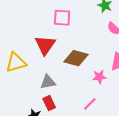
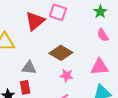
red triangle: (45, 45) -> (35, 21), moved
pink star: (99, 77) -> (67, 76), moved

